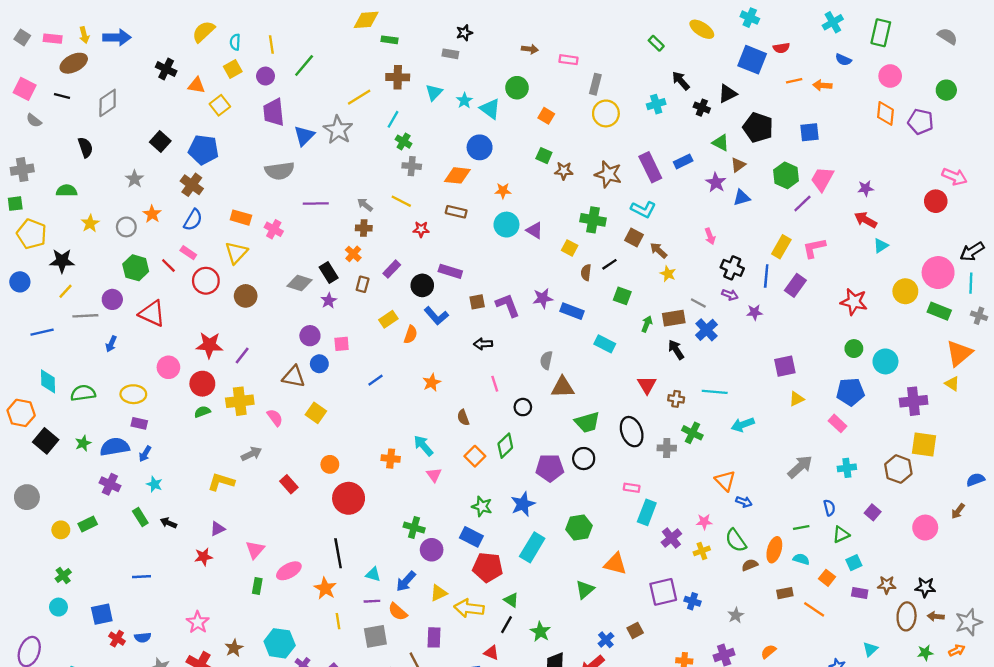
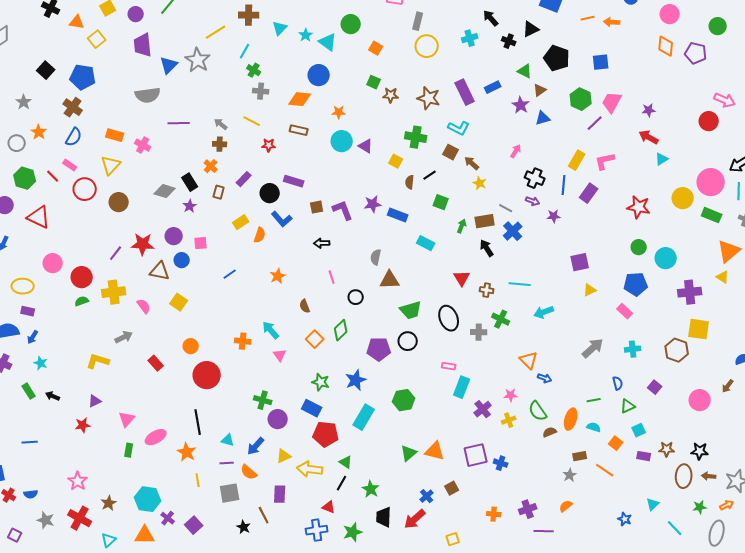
pink arrow: (710, 236) -> (516, 151), turned -128
red star: (209, 345) -> (143, 244), moved
orange triangle: (615, 564) -> (435, 451), moved
gray star: (736, 615) -> (570, 475), moved

